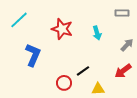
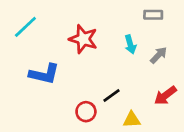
gray rectangle: (122, 13) -> (153, 15), moved
gray arrow: (127, 45) -> (159, 55), moved
blue L-shape: (33, 55) -> (44, 74), turned 80

